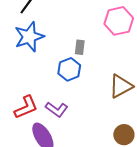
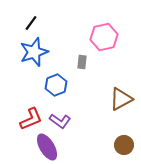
pink hexagon: (119, 21) -> (104, 37), moved
blue hexagon: (69, 69) -> (56, 85), moved

